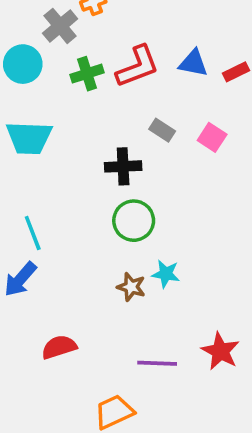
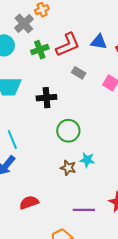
gray rectangle: (162, 130) -> (79, 73), moved
black cross: (123, 166) -> (47, 98), moved

